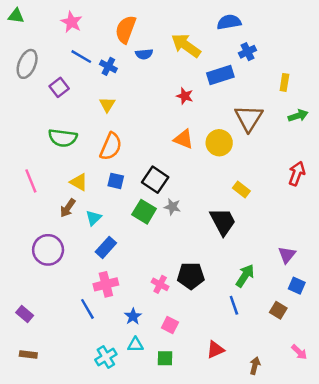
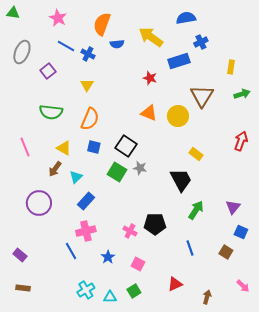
green arrow: (245, 276) -> (196, 210), moved
cyan triangle: (135, 345) -> (110, 297), moved
green square: (165, 358) -> (134, 291), turned -32

